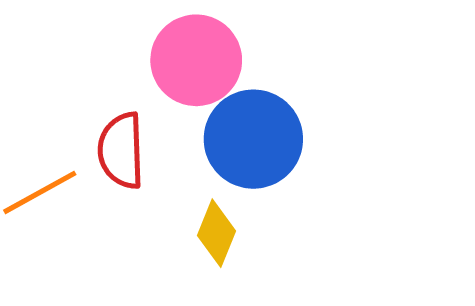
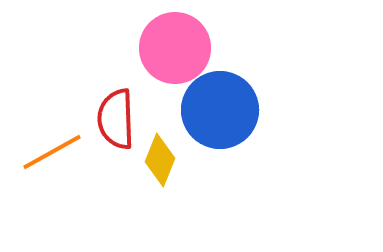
yellow diamond: (217, 233) -> (160, 160), moved

